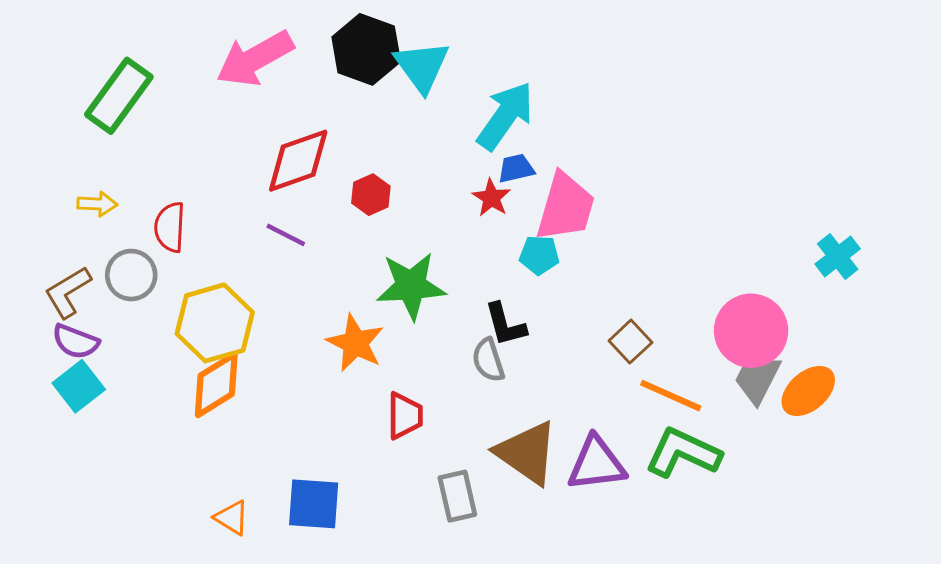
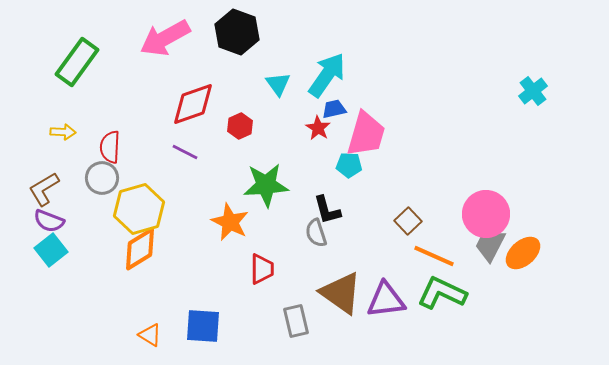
cyan triangle: (422, 66) -> (278, 84), moved, size x0.7
cyan cross: (838, 256) -> (533, 91), moved
gray circle: (131, 275) -> (102, 178), moved

